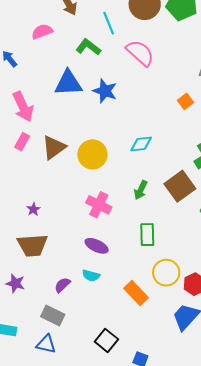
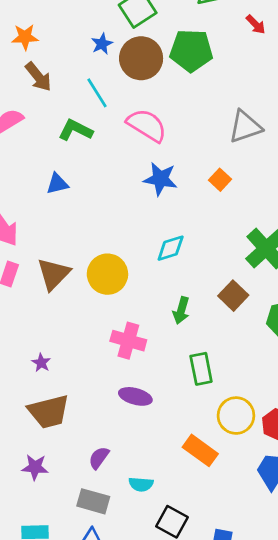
blue triangle: (68, 83) -> (57, 184), size x0.6
blue star: (105, 91) -> (160, 179), moved
brown square: (180, 186) -> (233, 296), size x0.7
cyan semicircle: (91, 276) -> (141, 484), moved

